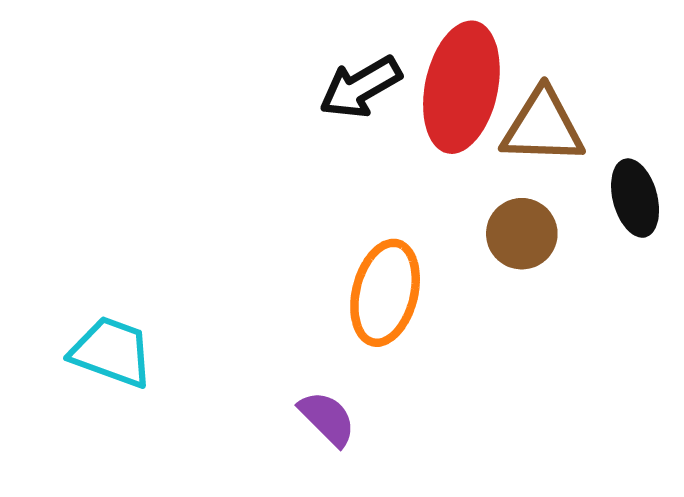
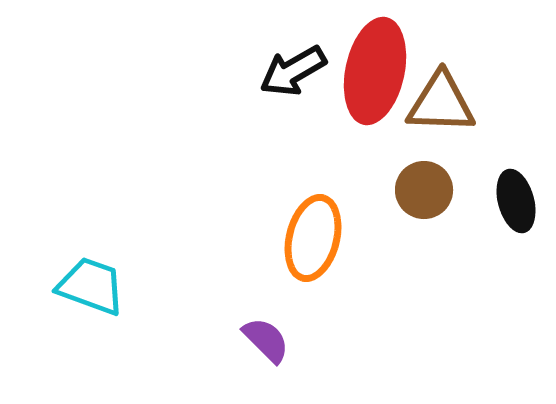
black ellipse: (635, 198) -> (516, 201), moved

